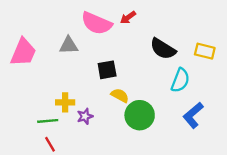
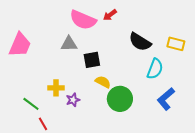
gray triangle: (69, 45) -> (69, 44), moved
green line: (48, 121) -> (31, 104), moved, turned 42

